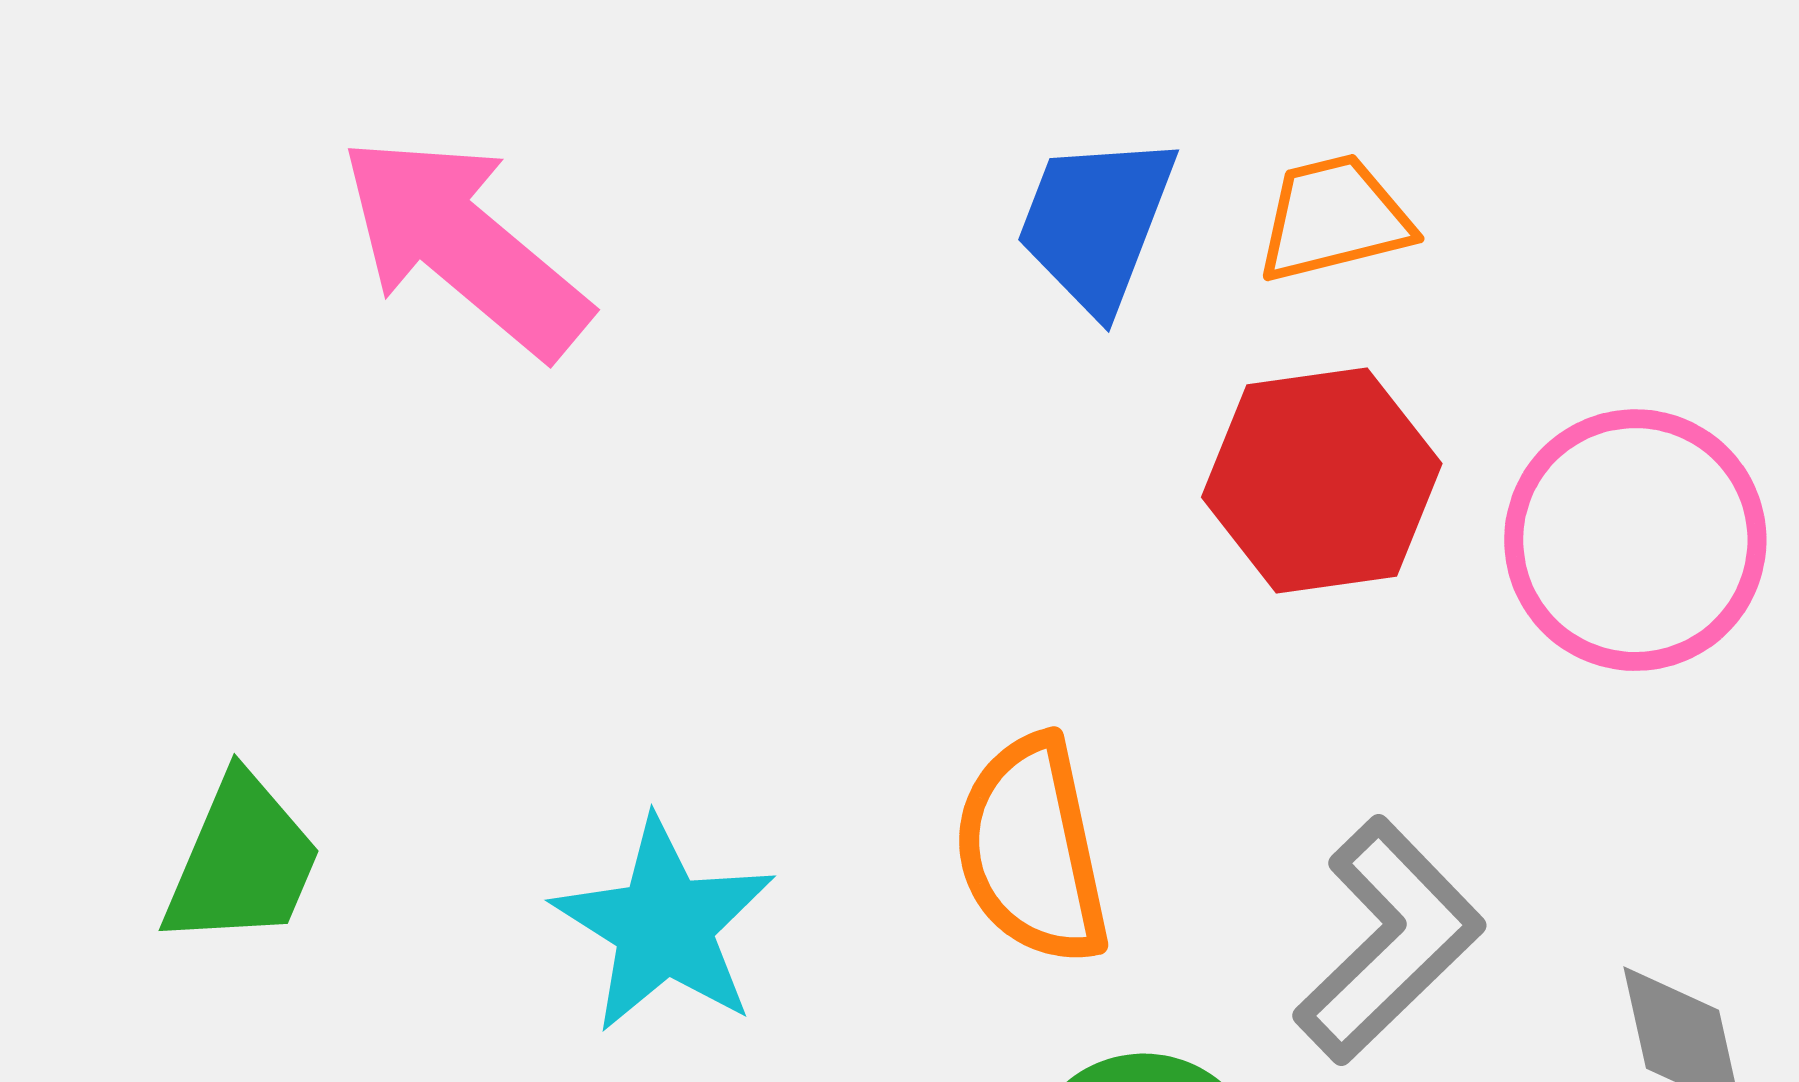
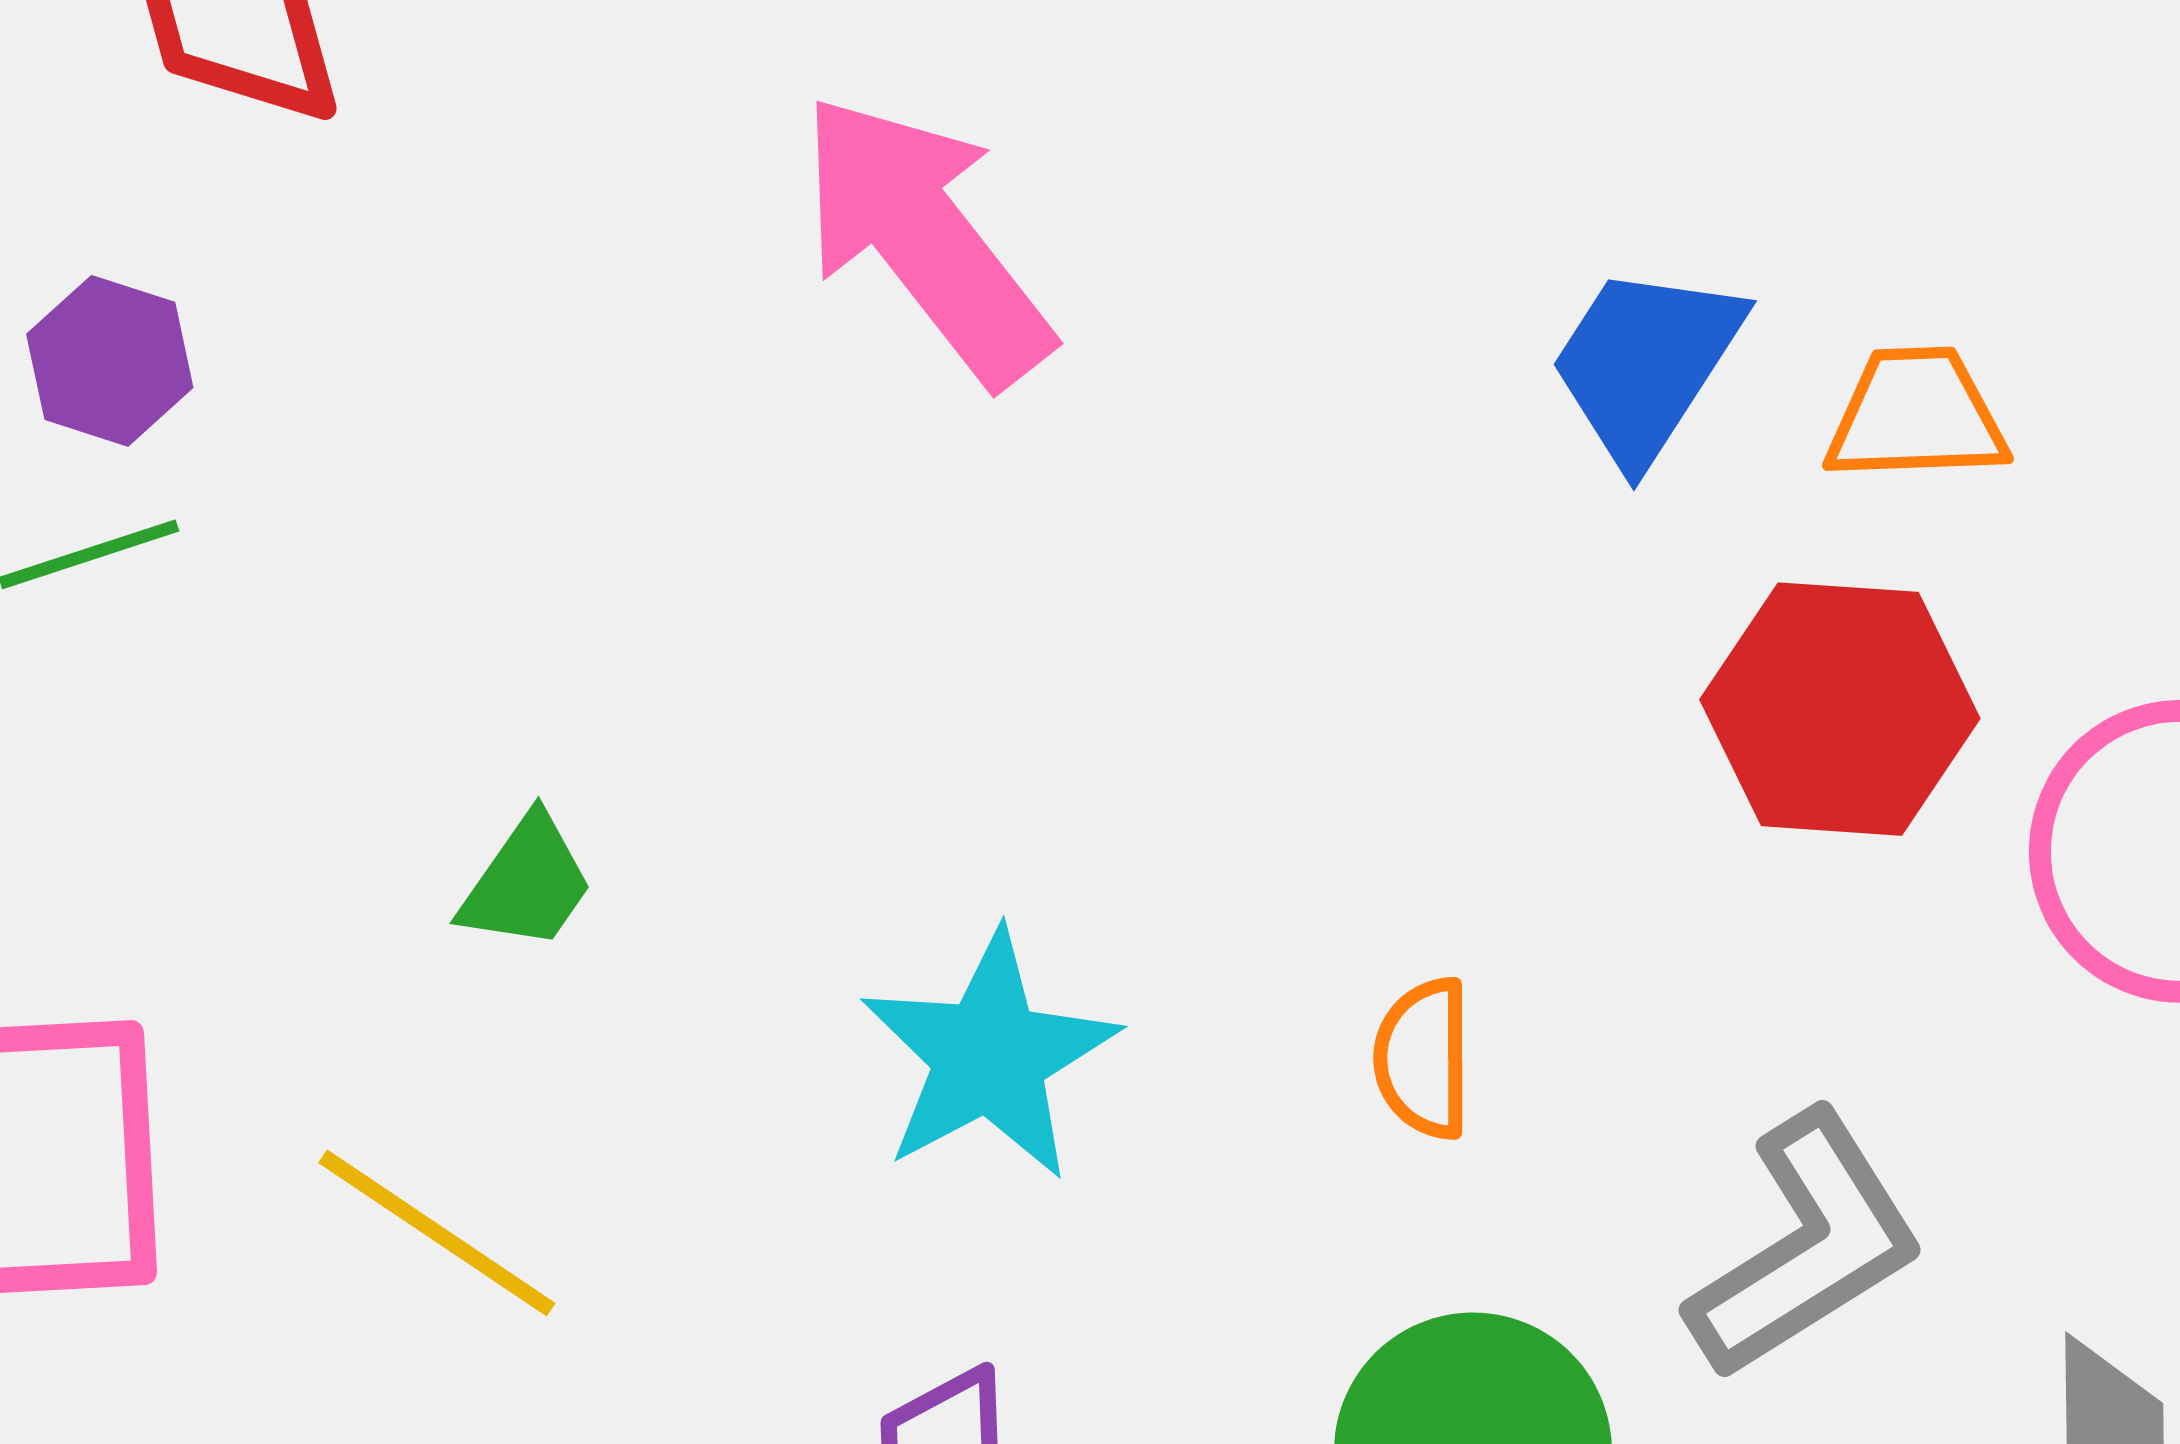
orange semicircle: (1032, 850) -> (1423, 1058), size x0.6
green trapezoid: (242, 861) -> (527, 883), size x0.7

